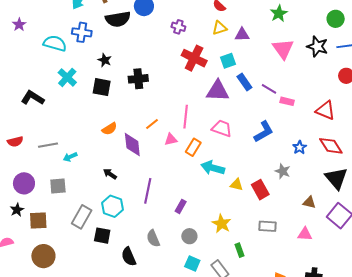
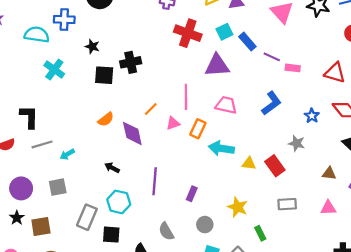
blue rectangle: (244, 82) -> (247, 42), moved
black square: (102, 87) -> (104, 75), moved
black L-shape: (33, 98) -> (29, 117), moved, turned 65

